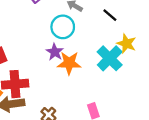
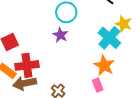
orange star: (69, 63) -> (104, 65), moved, turned 30

